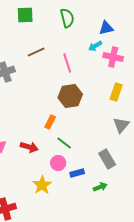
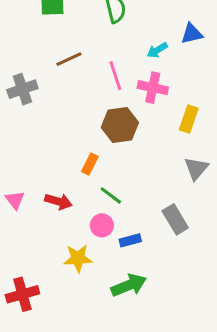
blue triangle: (106, 28) -> (192, 34), moved
pink cross: (113, 57) -> (153, 88), moved
yellow star: (42, 185) -> (78, 258), turned 30
green arrow: (100, 187) -> (129, 285), moved, size x1.6

